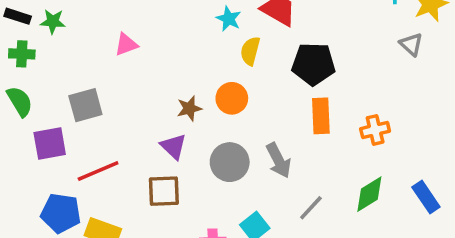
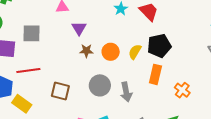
yellow semicircle: (250, 51) -> (135, 52), moved
black pentagon: (313, 64) -> (159, 46), turned -30
orange cross: (375, 130) -> (182, 90), turned 35
purple triangle: (173, 146) -> (79, 28), moved

